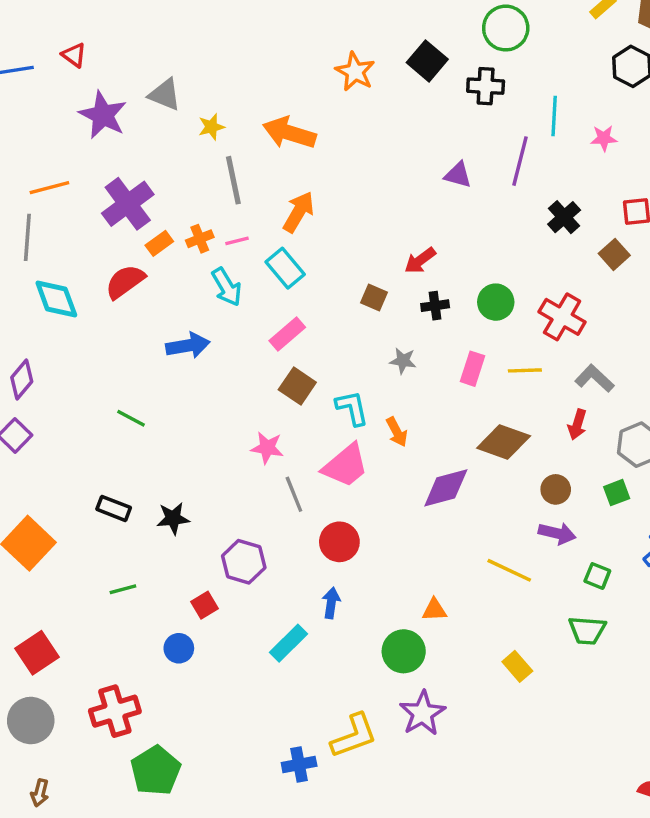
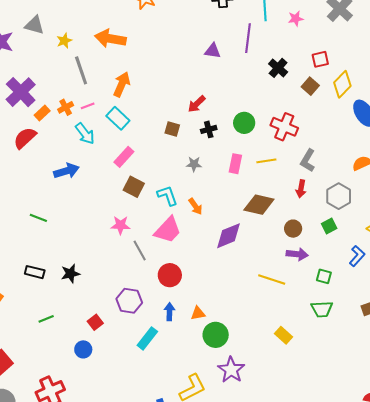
gray L-shape: (594, 378) -> (308, 160), turned -95
purple hexagon: (244, 562) -> (129, 301), moved
orange triangle: (434, 610) -> (198, 313), moved

